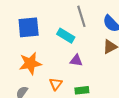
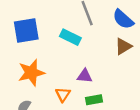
purple triangle: (76, 60) -> (85, 76), moved

